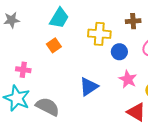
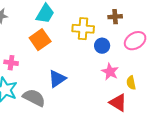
orange square: (54, 45) -> (40, 40), size x1.5
blue triangle: (89, 87) -> (57, 79), moved

